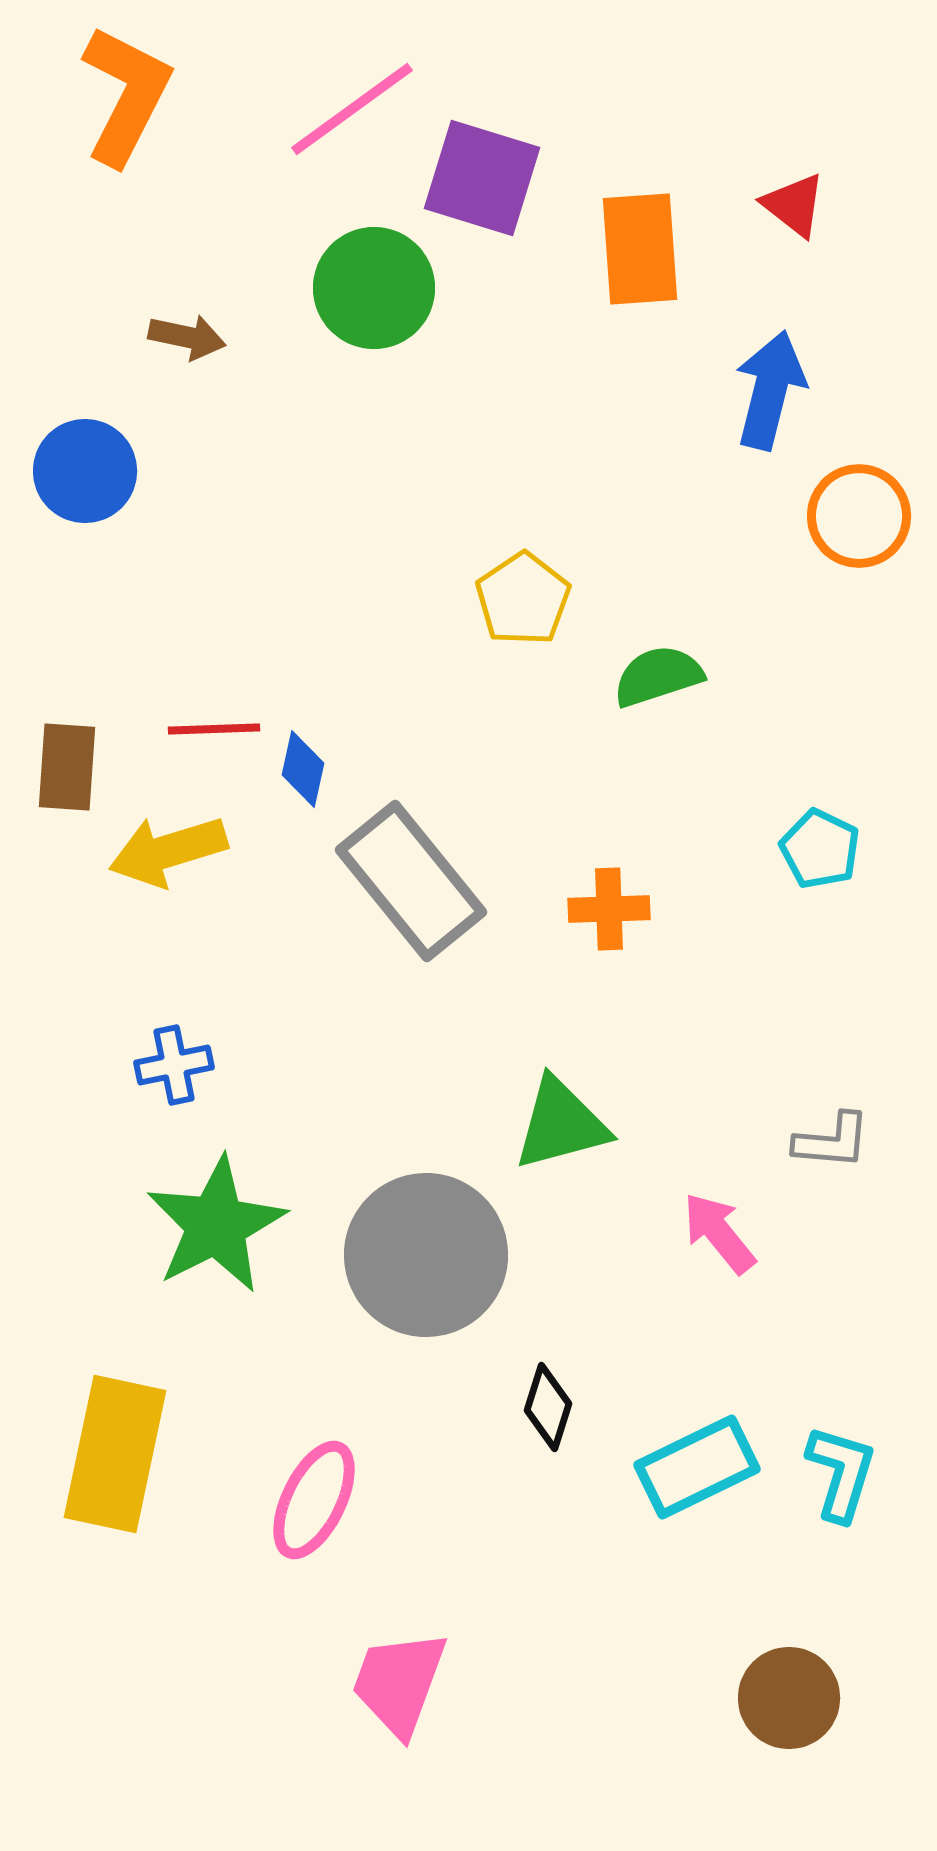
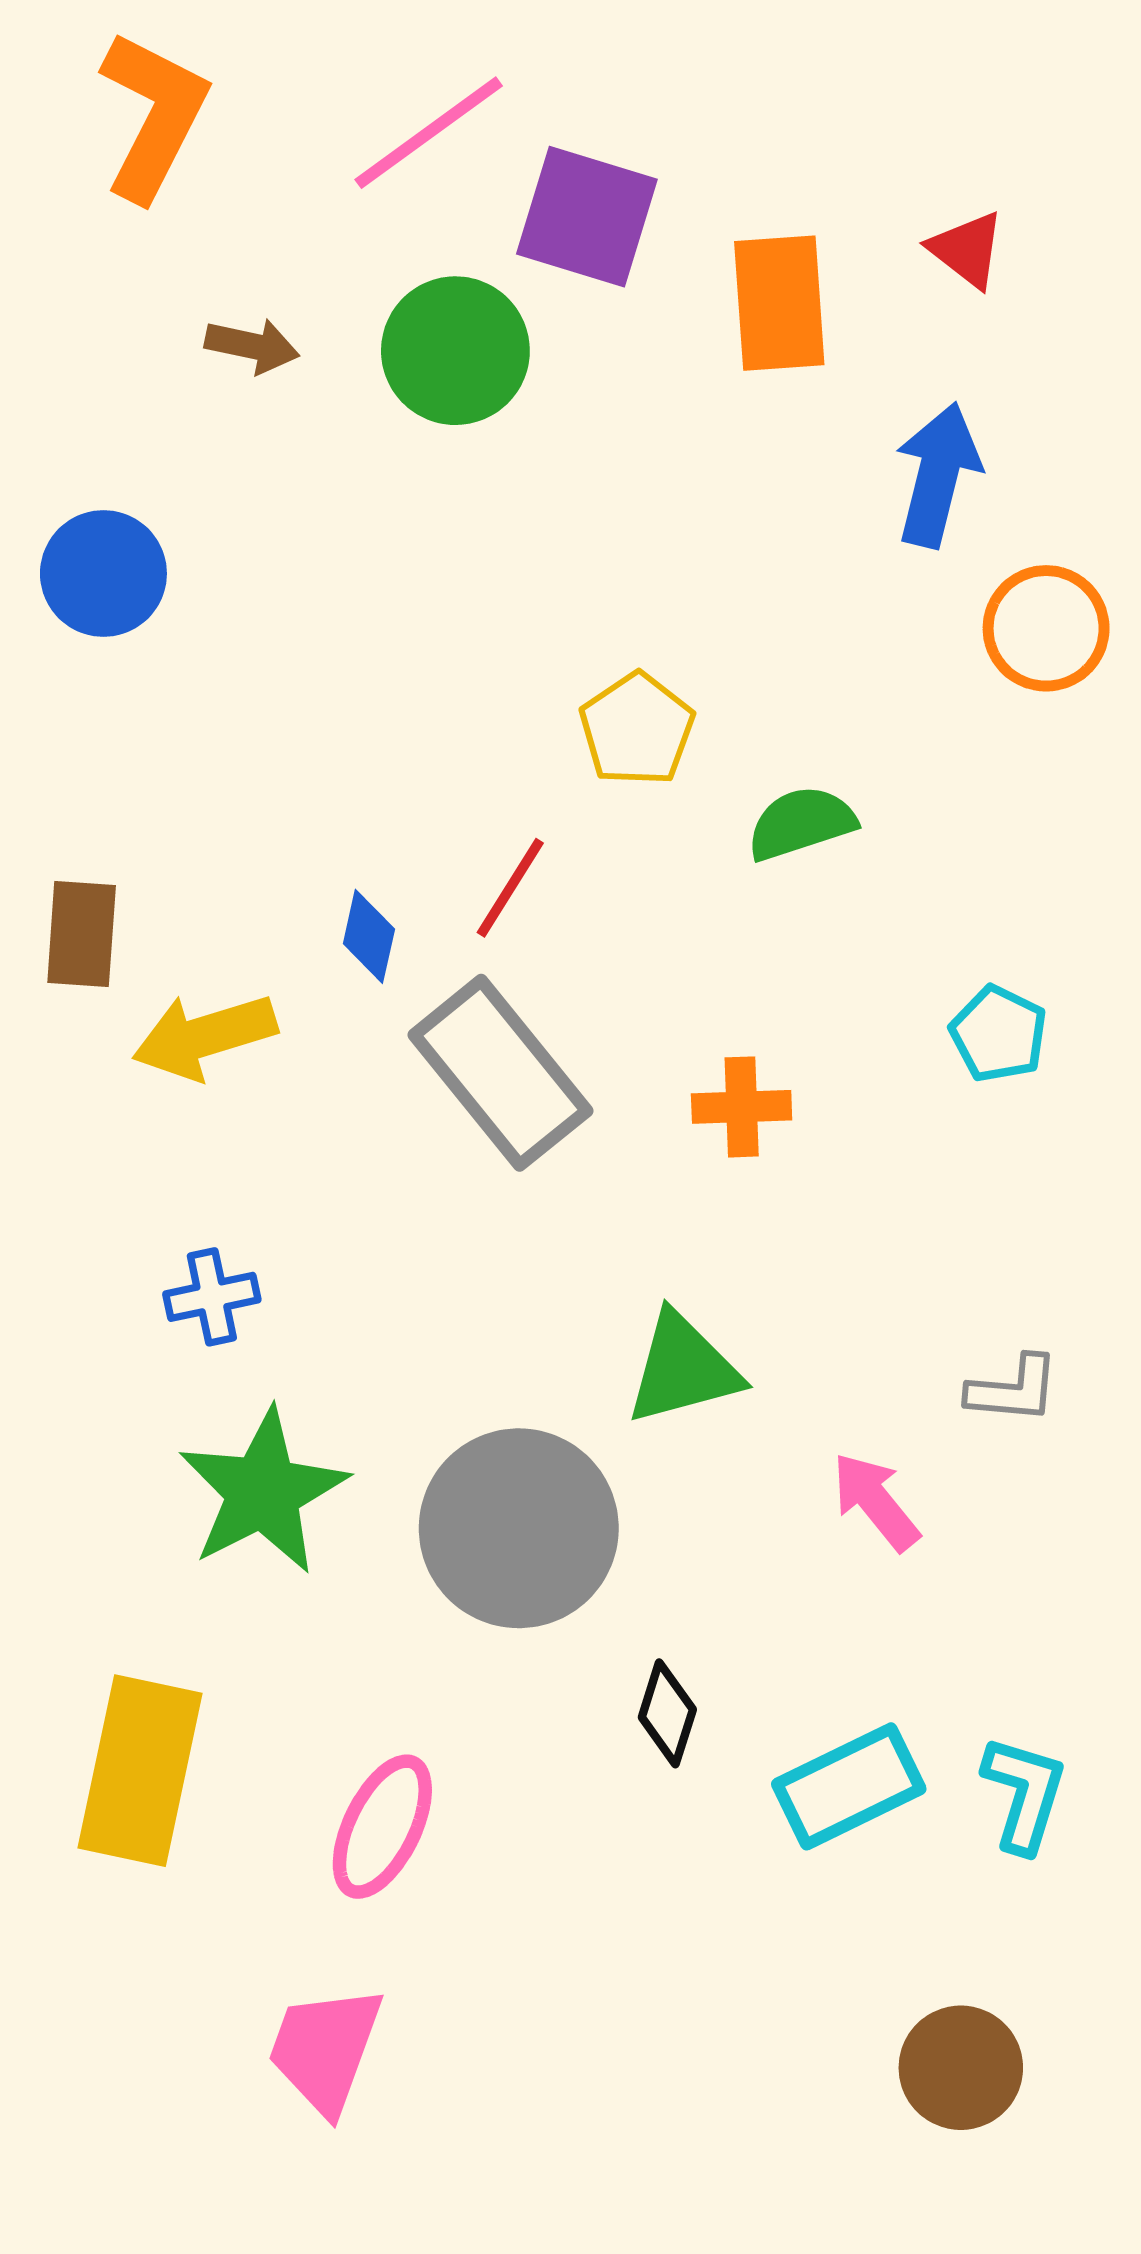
brown arrow: (187, 337) -> (252, 346), moved
red line: (214, 729) -> (510, 888), moved, turned -56
pink trapezoid: (399, 1683) -> (325, 2049), moved

